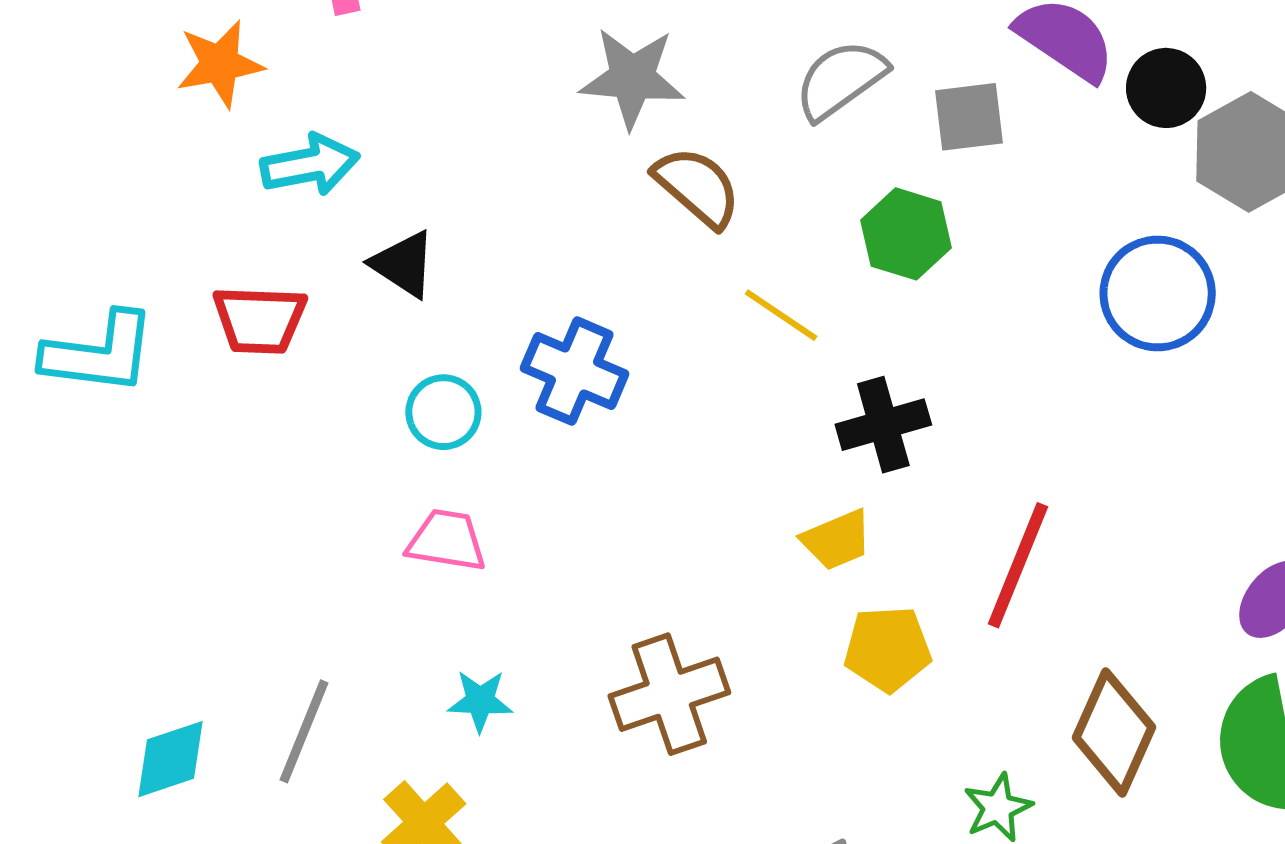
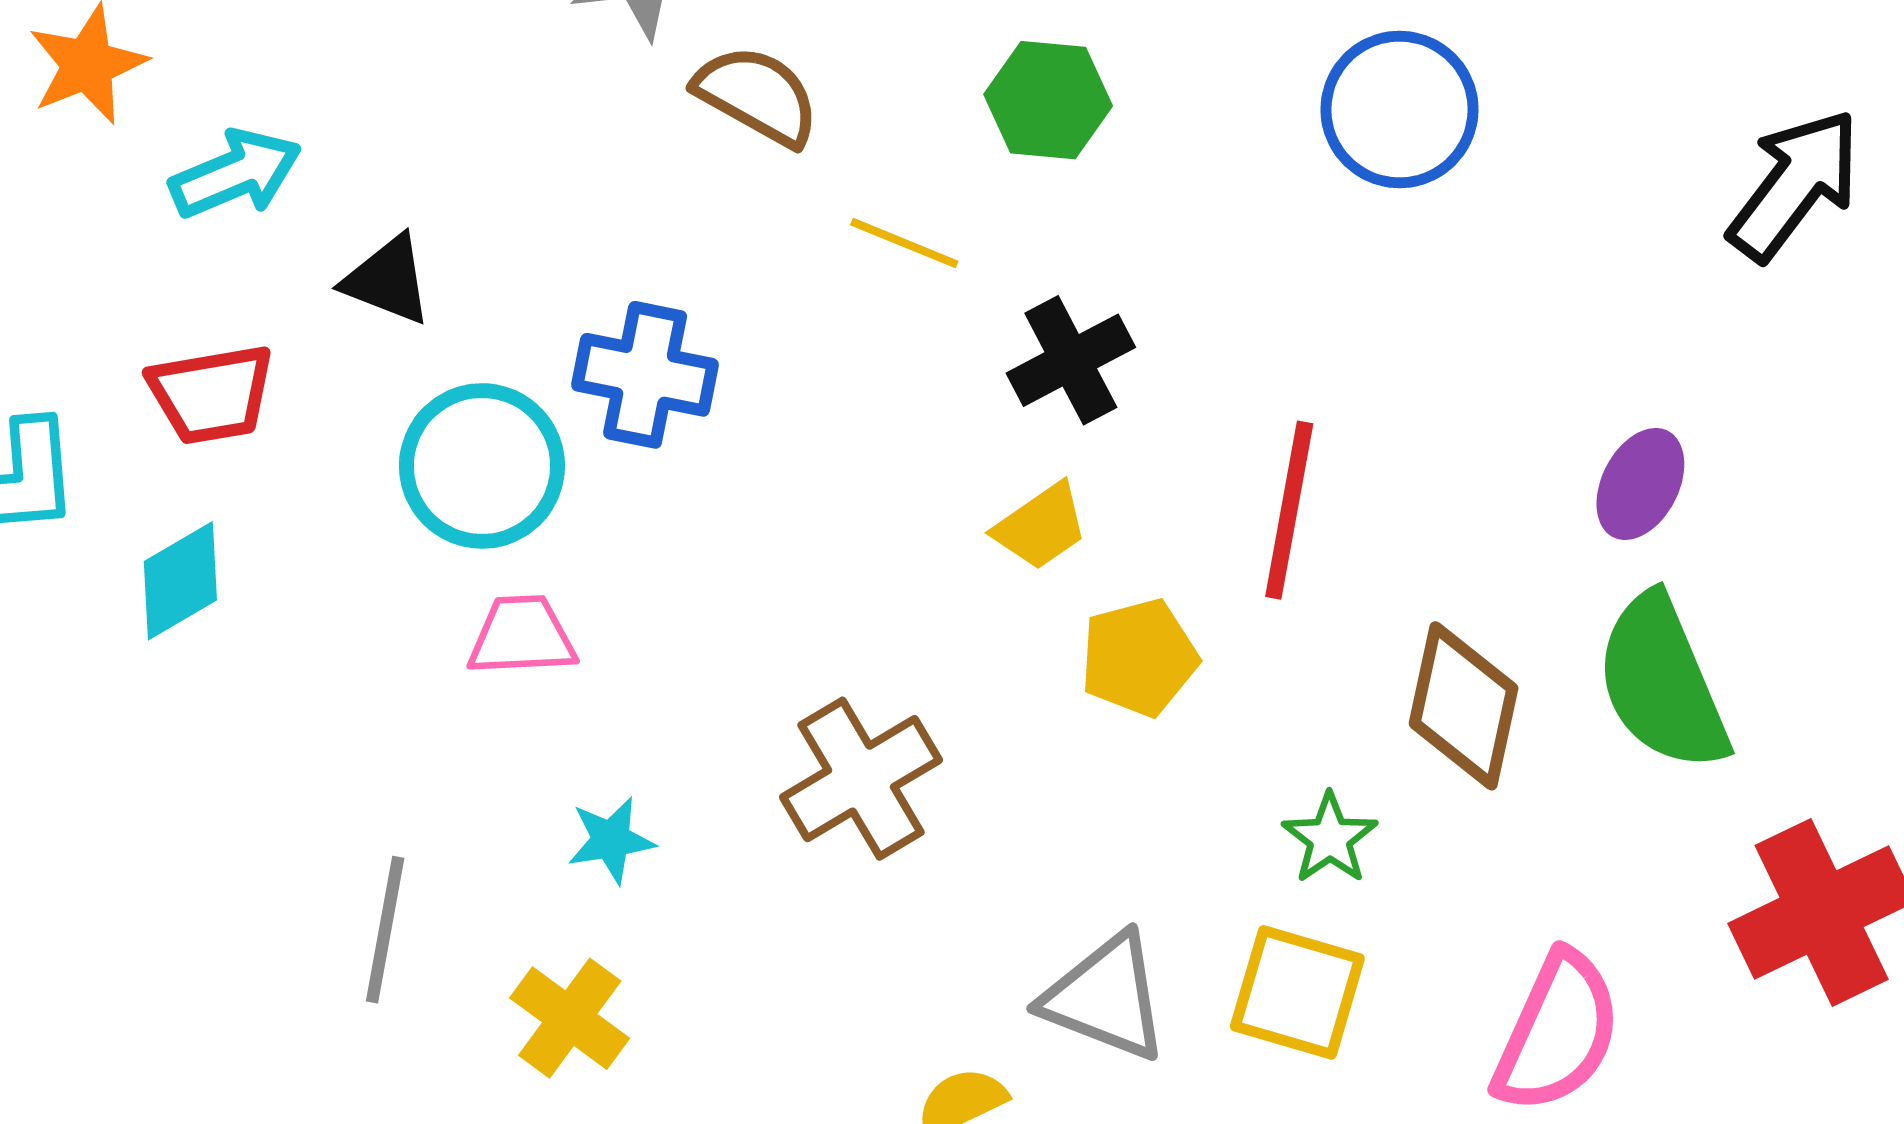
cyan circle: (443, 412) -> (482, 466), size x1.6
cyan diamond: (170, 759) -> (180, 581), moved

